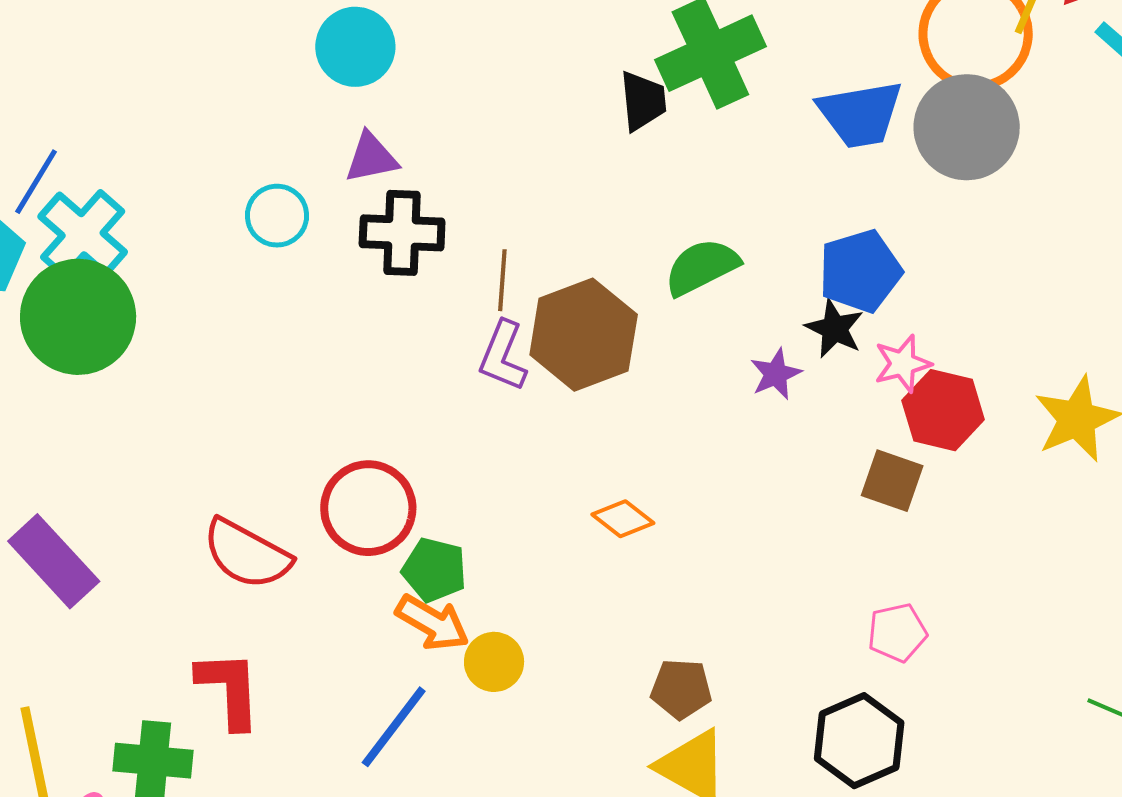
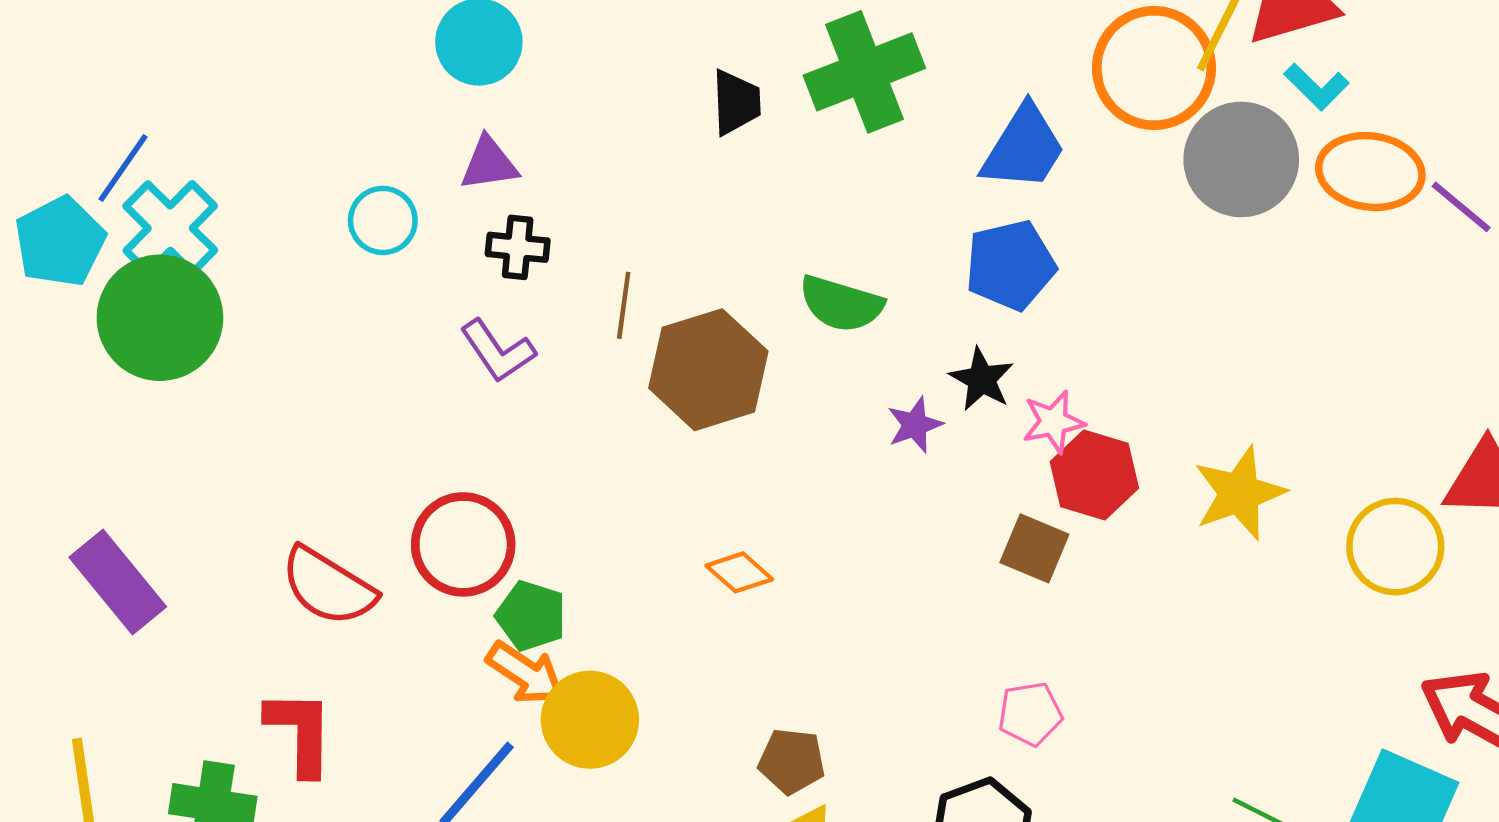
black trapezoid: (643, 101) -> (736, 102), moved
blue trapezoid: (860, 114) -> (1024, 148), turned -52
gray circle: (967, 127) -> (1241, 159), moved
black cross: (402, 233) -> (518, 247), size x0.7
green semicircle: (702, 267) -> (841, 304), turned -140
blue pentagon: (860, 271) -> (1010, 265), moved
purple L-shape: (503, 356) -> (498, 351), moved, turned -60
yellow circle: (494, 662) -> (590, 720), size x1.5

